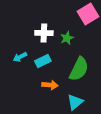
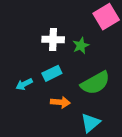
cyan arrow: (20, 57) -> (24, 84), moved
green semicircle: (79, 69) -> (95, 83), turned 35

